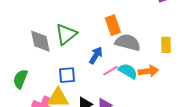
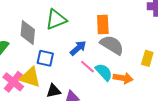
gray diamond: (40, 41) -> (28, 32), moved
pink line: (110, 71) -> (87, 67), turned 56

